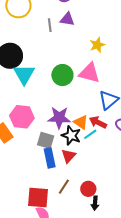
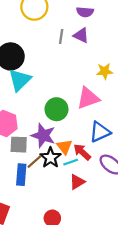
pink triangle: (89, 73) -> (88, 98), turned -50
green circle: (62, 75) -> (57, 109), moved
gray square: (46, 140) -> (19, 145), moved, turned -30
red triangle: (69, 156) -> (77, 182), moved
brown line: (64, 187) -> (34, 161), moved

